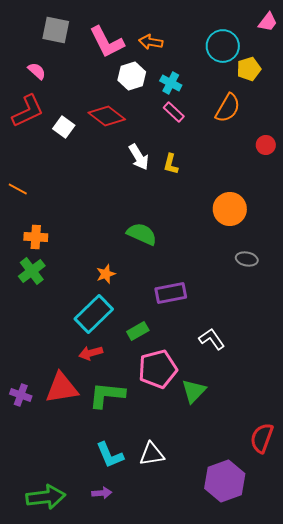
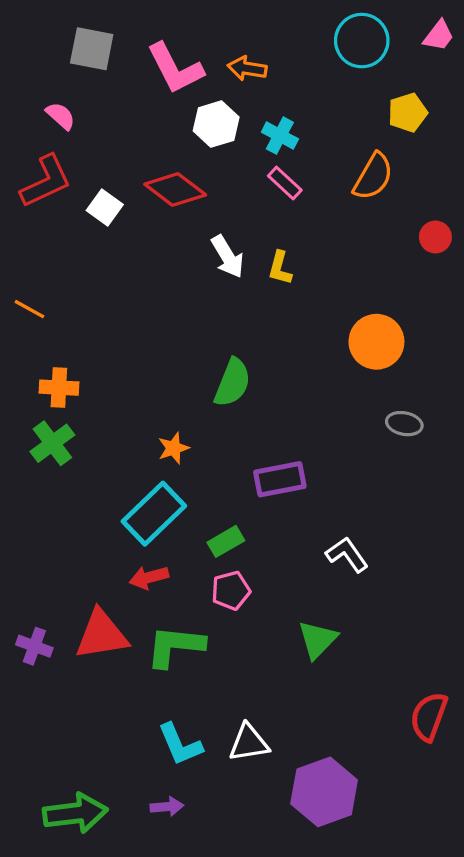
cyan circle: (223, 46) -> (362, 41), moved
green semicircle: (142, 234) -> (232, 383), turned 88
pink pentagon: (158, 369) -> (231, 591), moved, size x0.6
purple hexagon: (225, 481) -> (324, 792), moved

